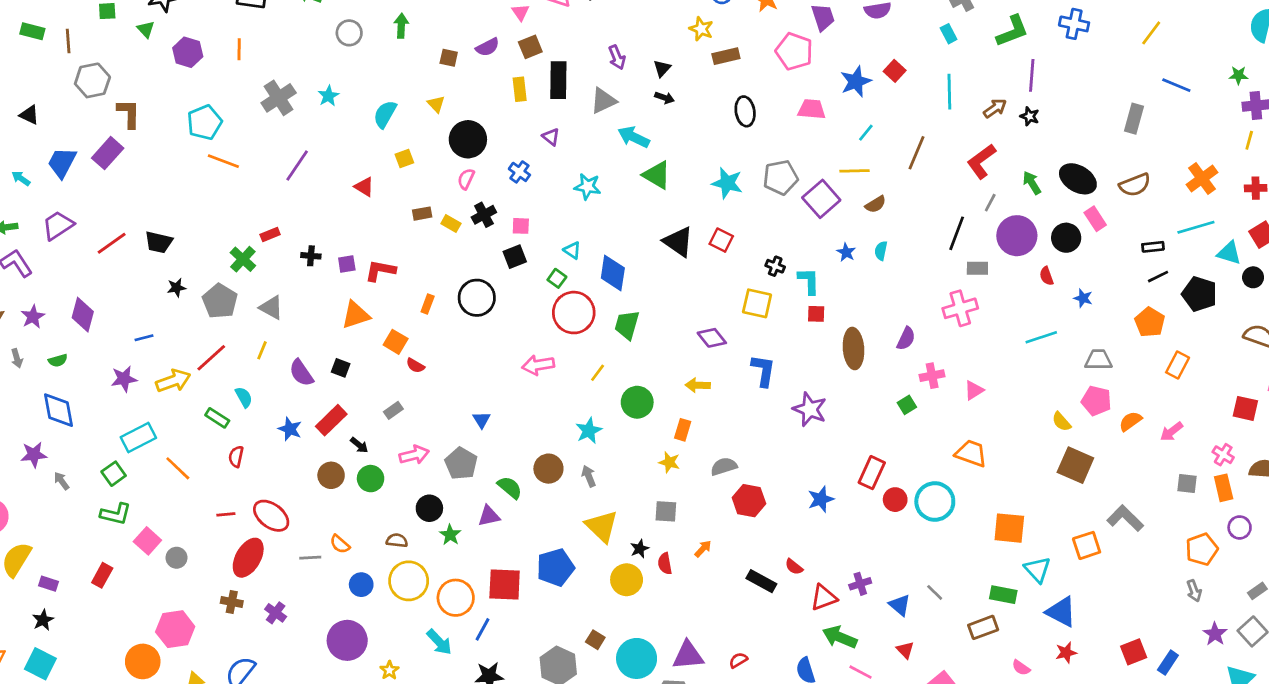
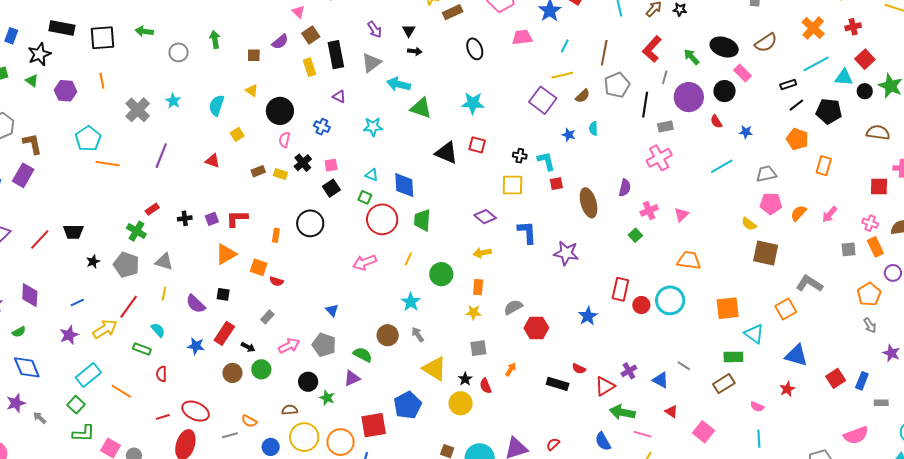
gray pentagon: (780, 177) -> (617, 85), moved
blue triangle: (1061, 612) -> (796, 355), moved

